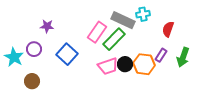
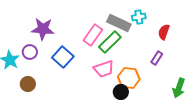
purple star: (47, 26) -> (43, 29), size x1.6
green arrow: (183, 57) -> (179, 88), moved
black circle: (125, 64) -> (121, 92), moved
orange hexagon: (144, 64) -> (129, 78), moved

